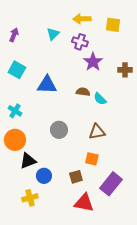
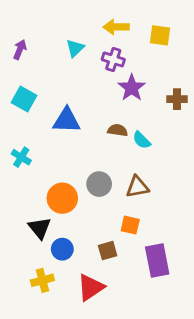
gray circle: (59, 130) -> (99, 184), moved
orange circle: (15, 140) -> (62, 198), moved
black triangle: (28, 161) -> (40, 228), turned -48
purple rectangle: (111, 184) -> (157, 260), turned -50
red triangle: (84, 203) -> (91, 287), moved, turned -45

